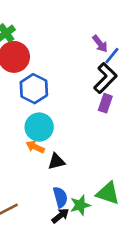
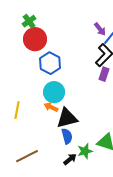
black triangle: (56, 161) -> (67, 118), size x1.6
blue semicircle: (60, 197) -> (67, 136), moved

